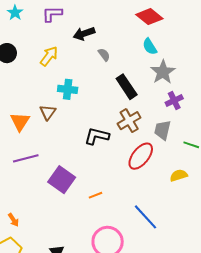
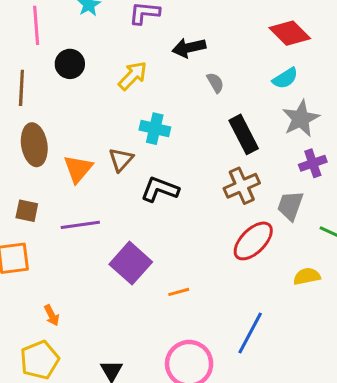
cyan semicircle: (150, 47) -> (285, 78), turned -96
black L-shape: (97, 136) -> (160, 189), moved
blue line: (145, 217) -> (250, 333), turned 64

